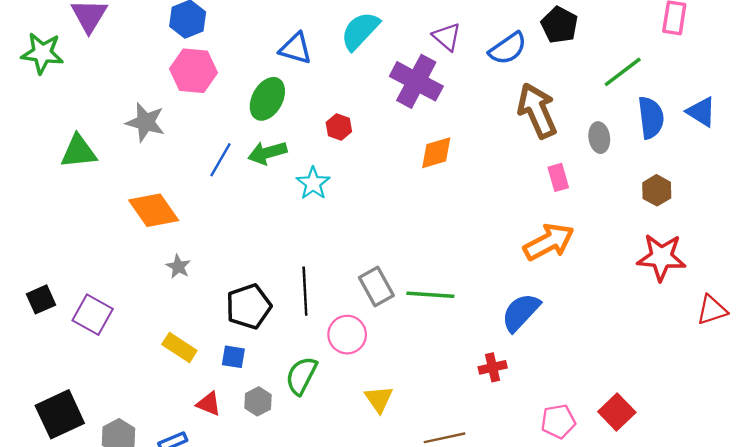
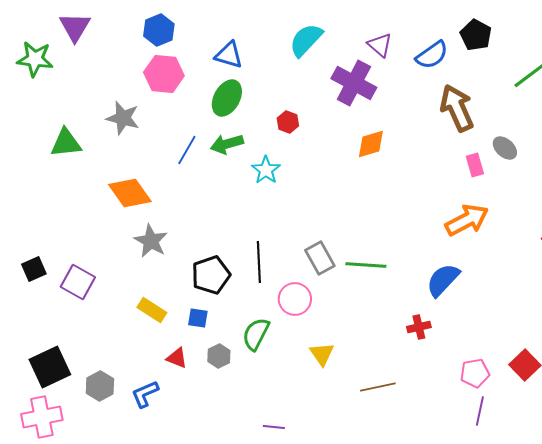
blue triangle: (296, 48) -> (229, 55), moved
gray ellipse: (599, 138) -> (505, 148), moved, turned -40
gray star: (178, 267) -> (151, 241), size x1.6

